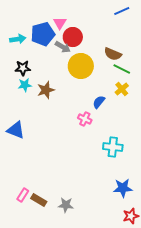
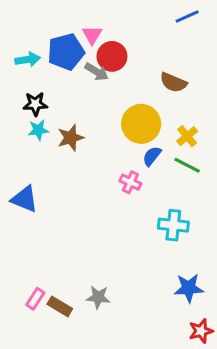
yellow circle: (81, 66) -> (141, 124), moved
green line: (122, 69) -> (187, 165), moved
gray star: (66, 205) -> (98, 297), moved

